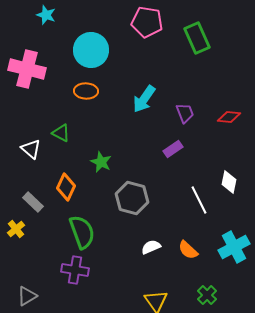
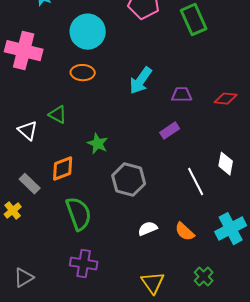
purple trapezoid: (185, 113) -> (182, 95), turned -70
orange diamond: (66, 187) -> (63, 169), turned 44
purple cross: (75, 270) -> (84, 264), moved

